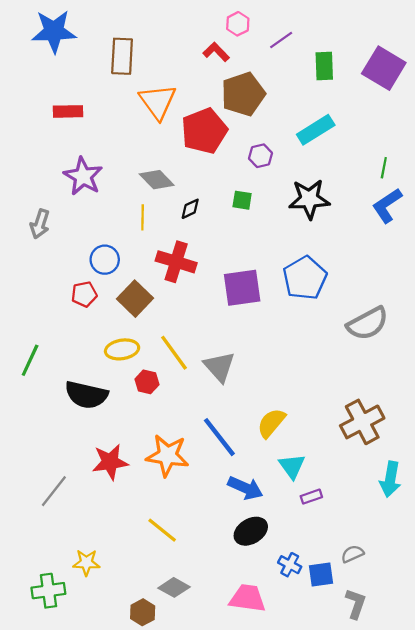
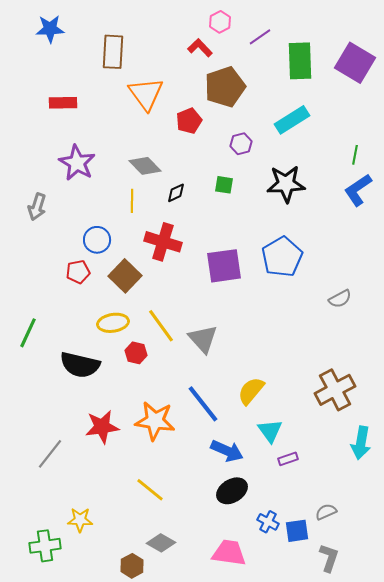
blue star: (54, 31) -> (50, 29), size x0.7
green rectangle: (324, 66) -> (300, 61), size x1.4
red pentagon: (204, 131) -> (189, 121), size x0.6
gray semicircle: (368, 323) -> (340, 299), size x0.6

